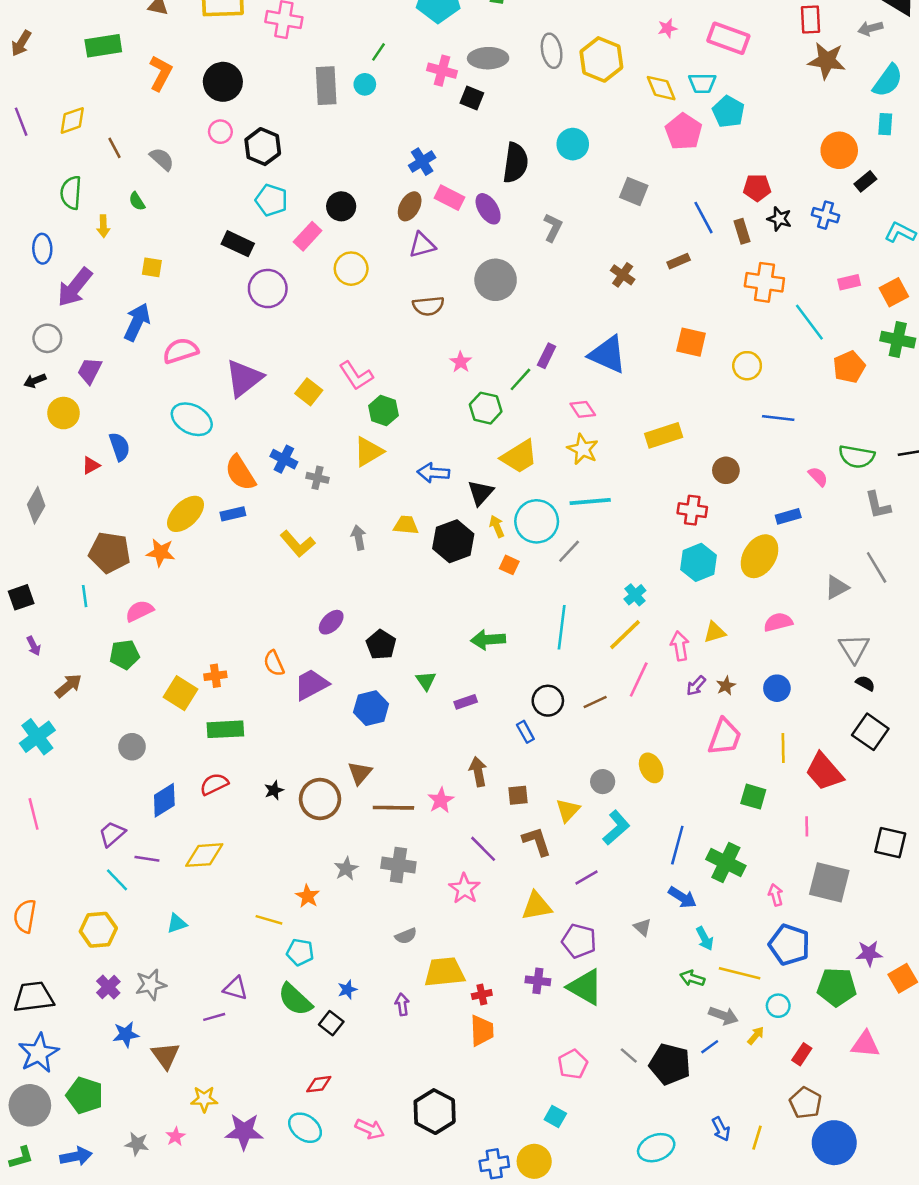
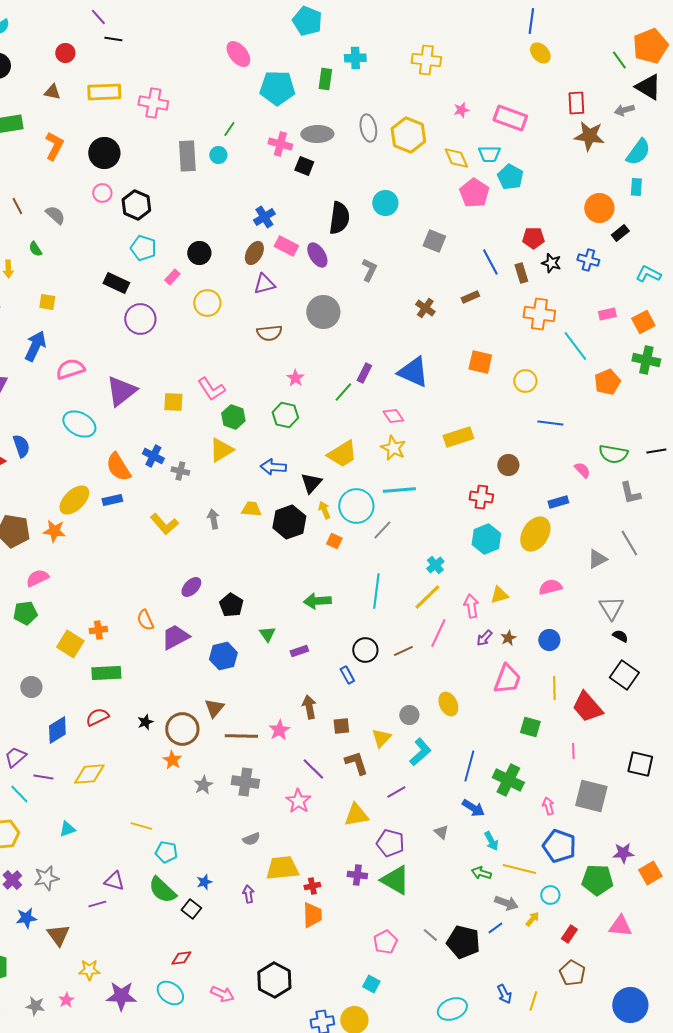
pink rectangle: (308, 236) -> (172, 277), size x0.7
yellow square: (309, 392) -> (173, 402), turned -35
green hexagon: (486, 408) -> (285, 415), moved
orange star: (308, 896) -> (172, 760), moved
blue circle: (834, 1143) -> (630, 1005), moved

